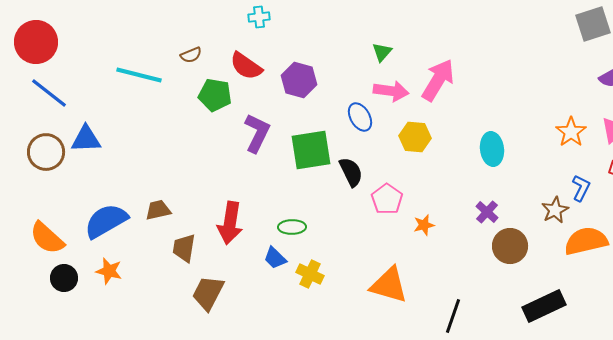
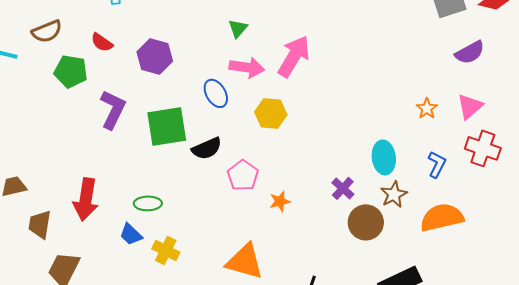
brown semicircle: (191, 55) -> (47, 31), size x1.4
red semicircle: (246, 66) -> (102, 42), size x0.7
orange star: (571, 132) -> (427, 108), size x0.7
cyan ellipse: (492, 149) -> (384, 157), moved
black semicircle: (351, 172) -> (207, 148), turned 92
brown star: (555, 210) -> (394, 194), moved

